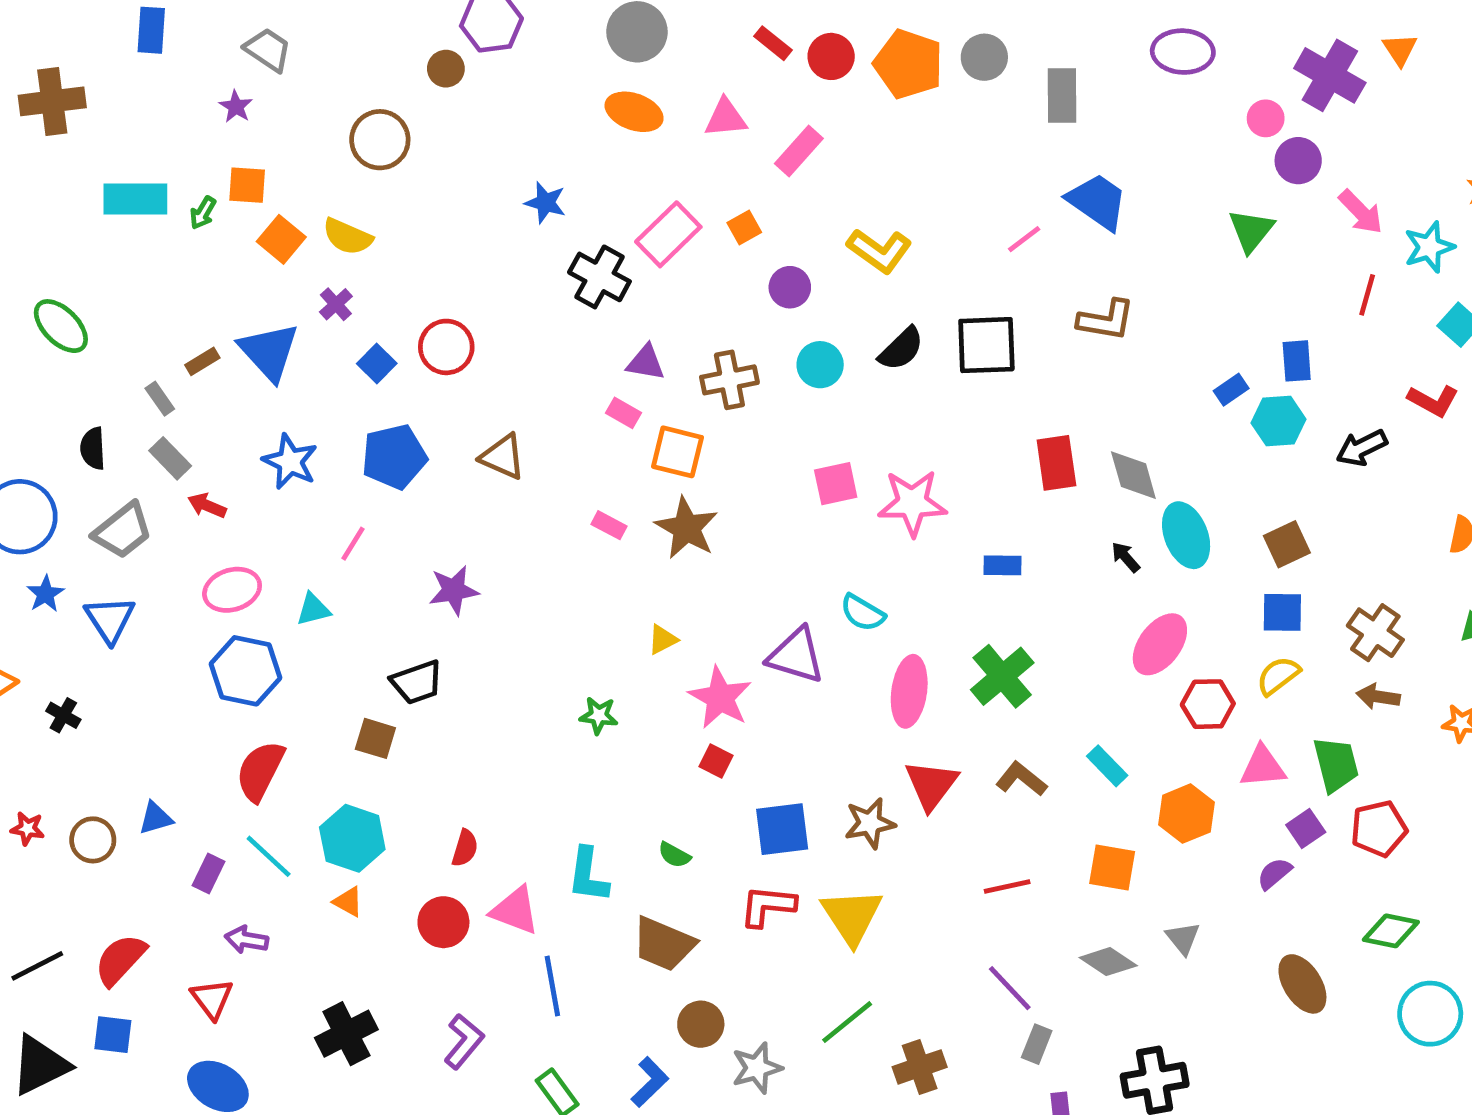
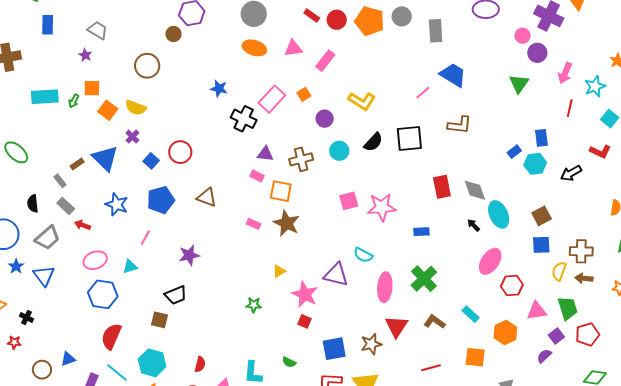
pink arrow: (1361, 212) -> (565, 73), turned 70
brown cross: (1375, 633) -> (581, 251), turned -30
yellow semicircle: (1278, 676) -> (559, 271), moved, turned -30
red star: (28, 829) -> (14, 342), moved

